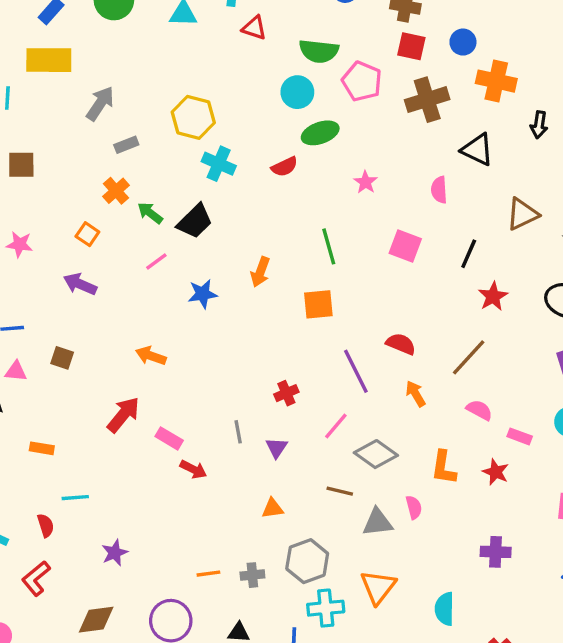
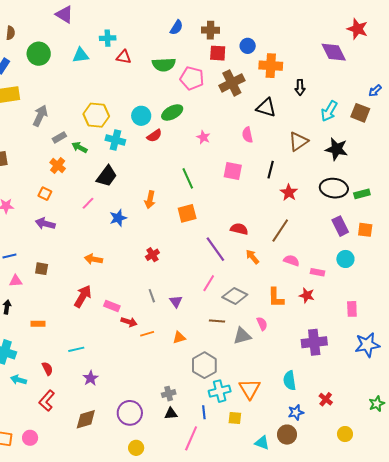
cyan circle: (297, 92) -> (141, 116), moved
green arrow: (150, 213) -> (79, 147), moved
red cross: (286, 393) -> (152, 255), moved
cyan line: (75, 498) -> (76, 349), moved
purple cross: (496, 552) -> (314, 342), size x1.4
orange line: (208, 574) -> (147, 334), moved
gray cross: (252, 575) -> (169, 394), moved
orange triangle: (378, 587) -> (250, 389), moved

